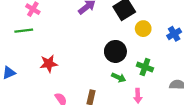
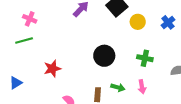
black circle: (115, 51) -> (104, 56), moved
green arrow: (119, 78) -> (118, 87), moved

